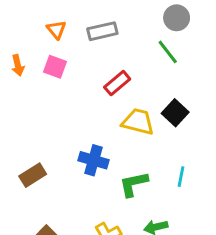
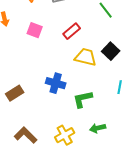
pink square: (55, 67) -> (35, 30), moved
cyan line: (181, 177) -> (120, 87), moved

